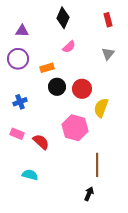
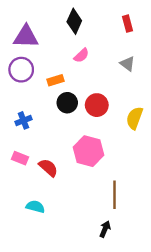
purple triangle: (22, 31) -> (26, 37), size x1.6
gray triangle: (108, 54) -> (127, 64), turned -32
yellow semicircle: (101, 108) -> (135, 118), moved

